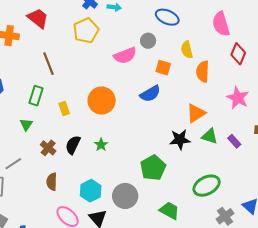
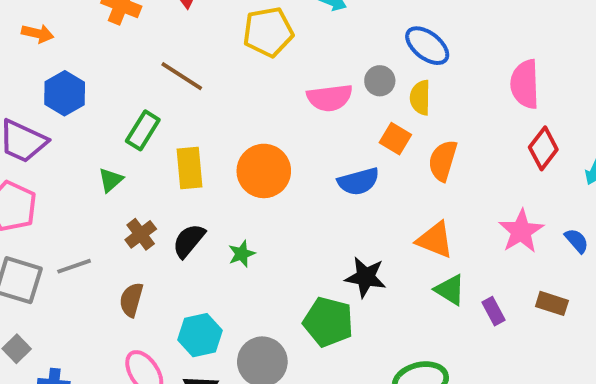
yellow semicircle: (187, 50) -> (420, 98), moved
brown line: (49, 64) -> (182, 76), turned -50
orange semicircle: (203, 72) -> (443, 161), moved
yellow rectangle: (64, 109) -> (190, 168), size x1.5
orange triangle: (196, 113) -> (435, 240), turned 40
black star: (180, 140) -> (366, 277), moved
gray line: (13, 164) -> (74, 266), moved
green pentagon: (153, 168) -> (328, 322), turned 30

